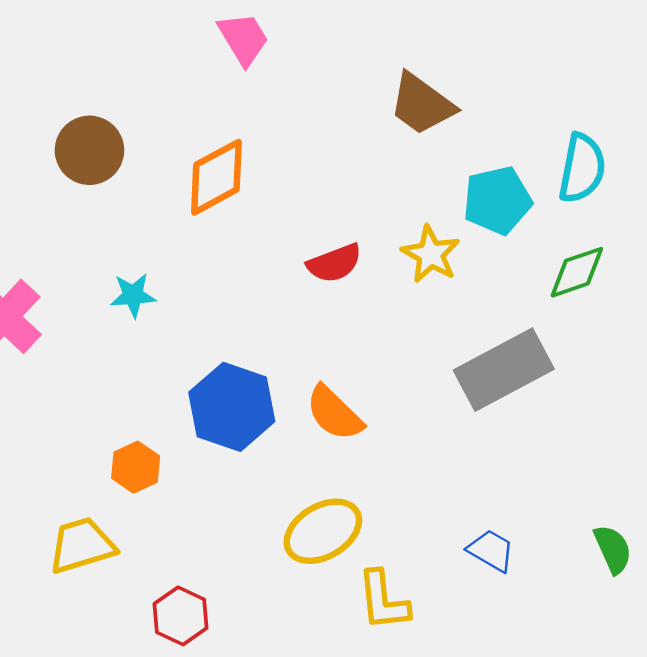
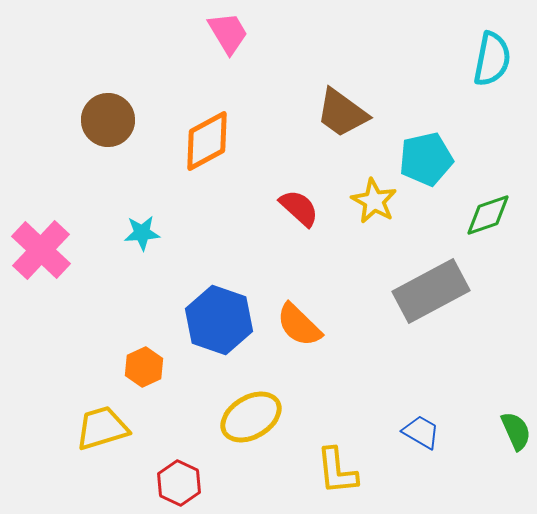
brown trapezoid: (422, 104) -> (342, 113), moved
cyan semicircle: (582, 168) -> (492, 59), moved
red semicircle: (334, 263) -> (299, 208), turned -117
yellow ellipse: (323, 531) -> (251, 417), moved

